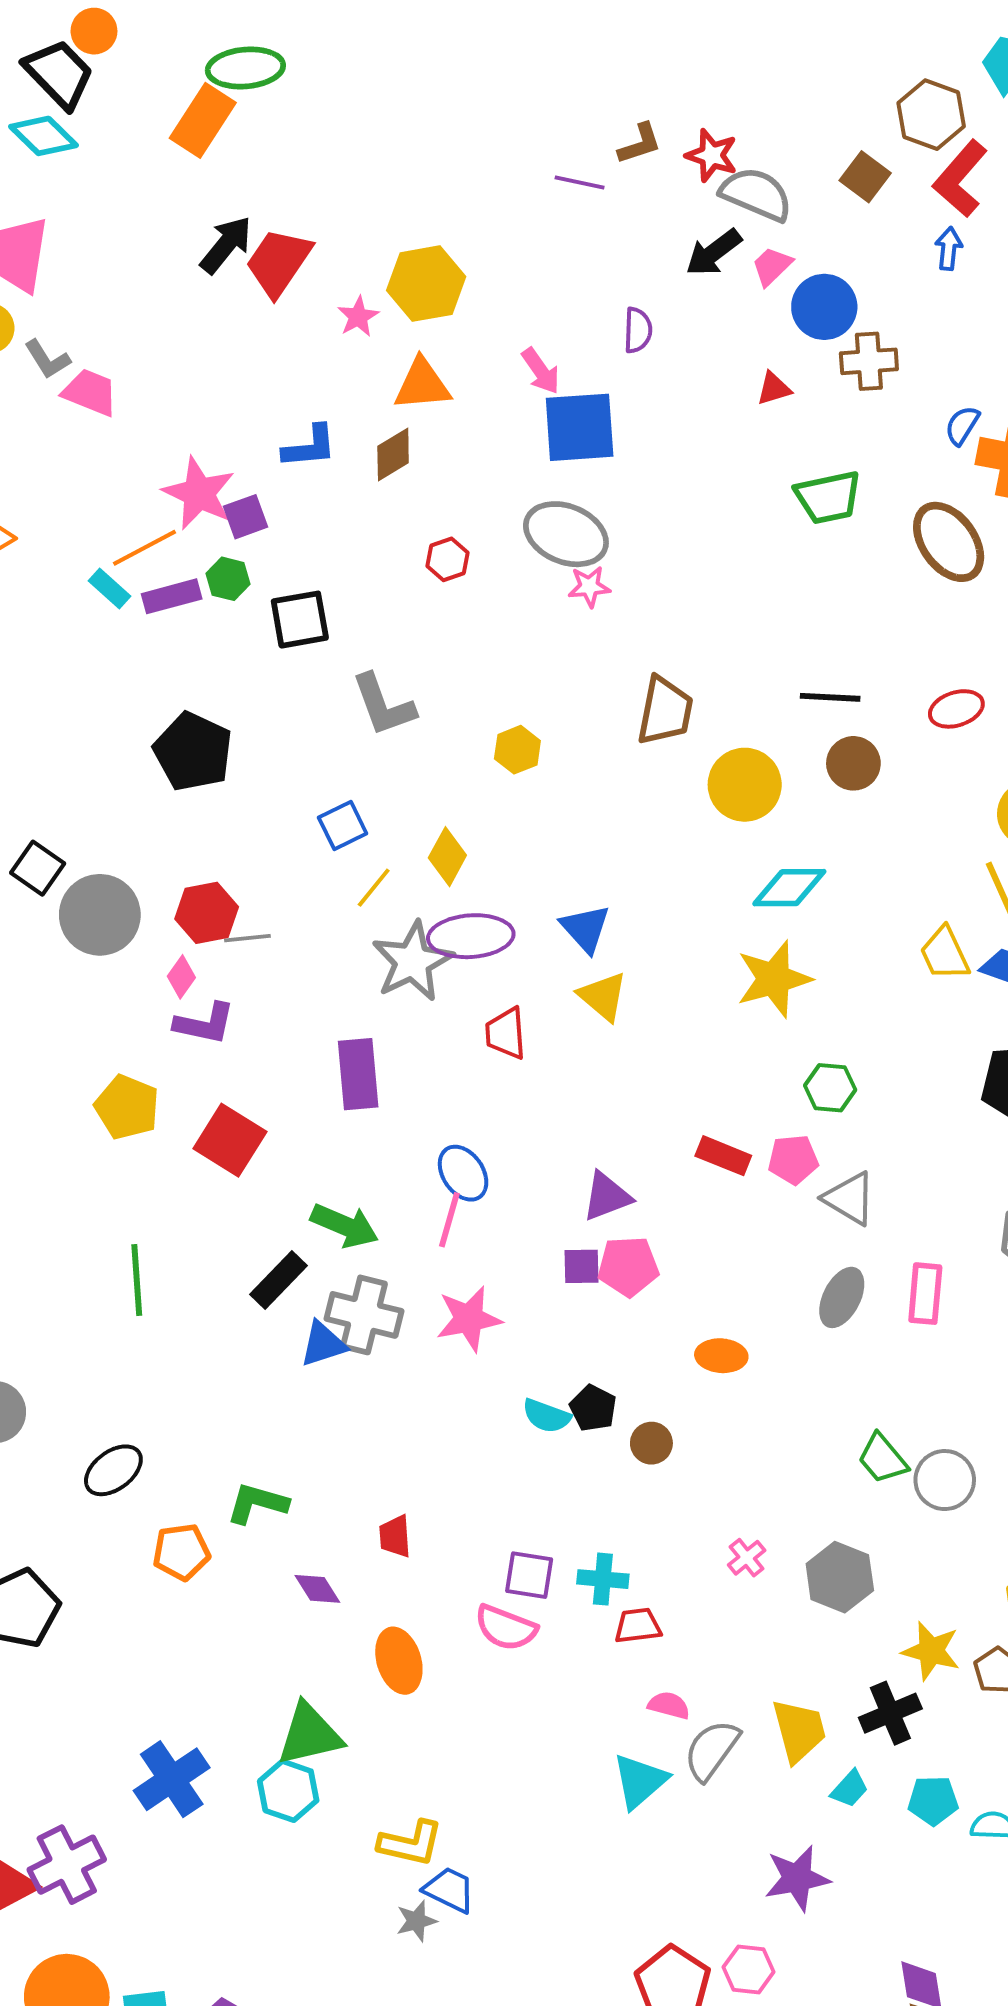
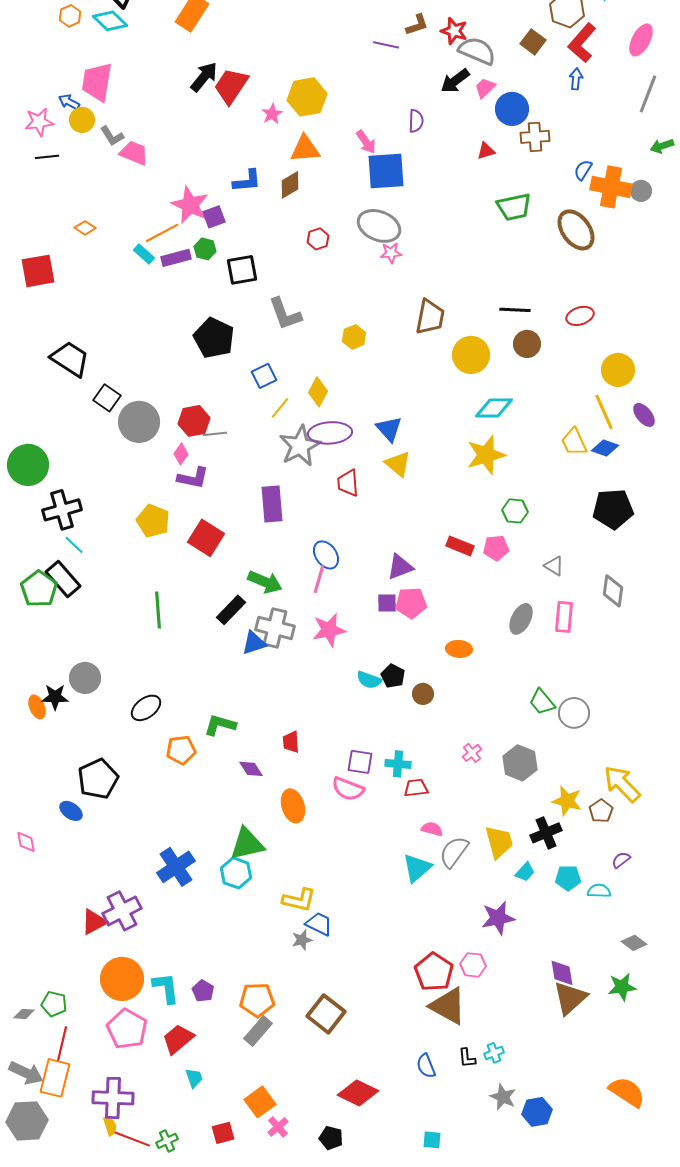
black pentagon: (193, 752) -> (214, 338), moved
gray triangle: (850, 1198) -> (554, 566), moved, size x0.7

